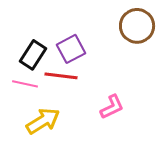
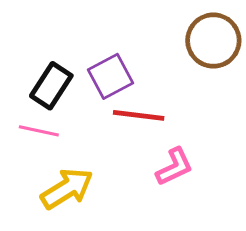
red line: (61, 76) -> (139, 115), moved

